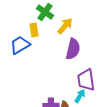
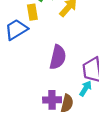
purple semicircle: (73, 49) -> (58, 57), moved

